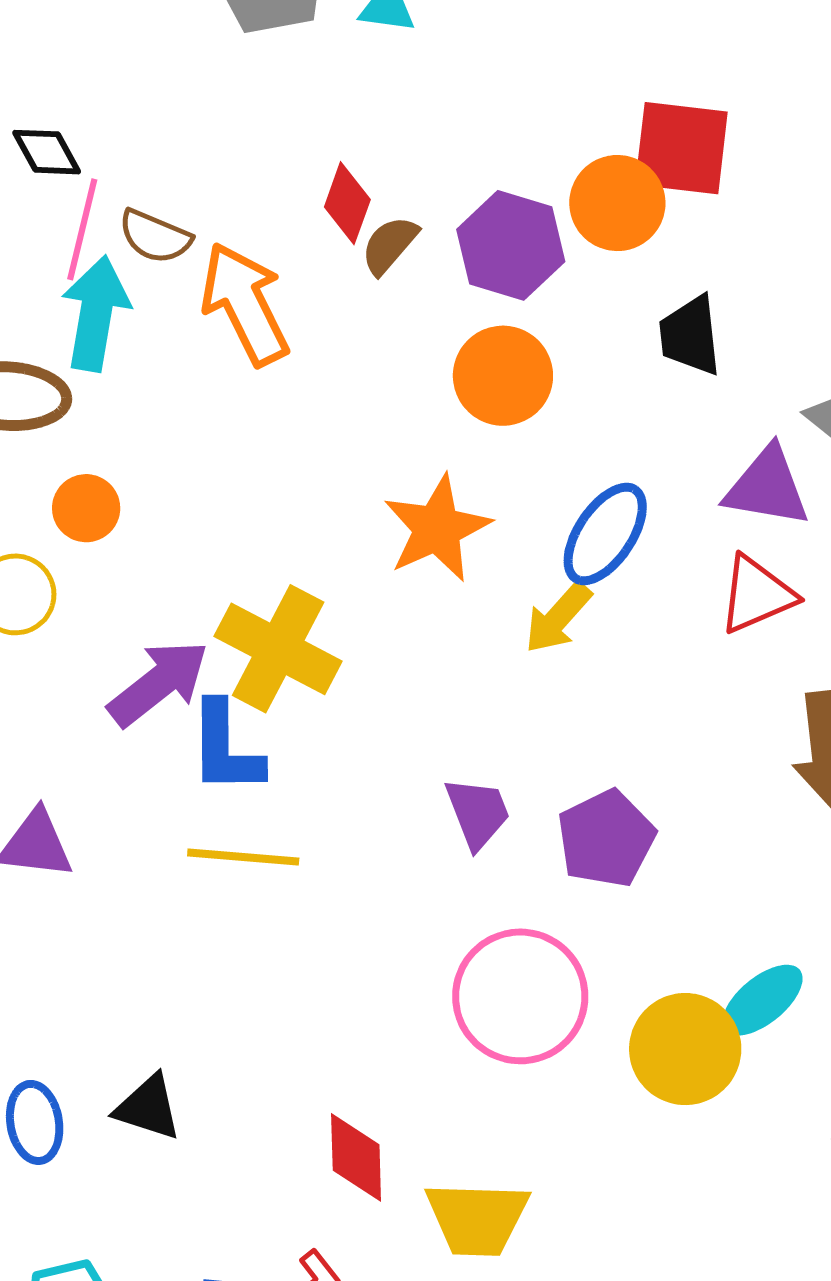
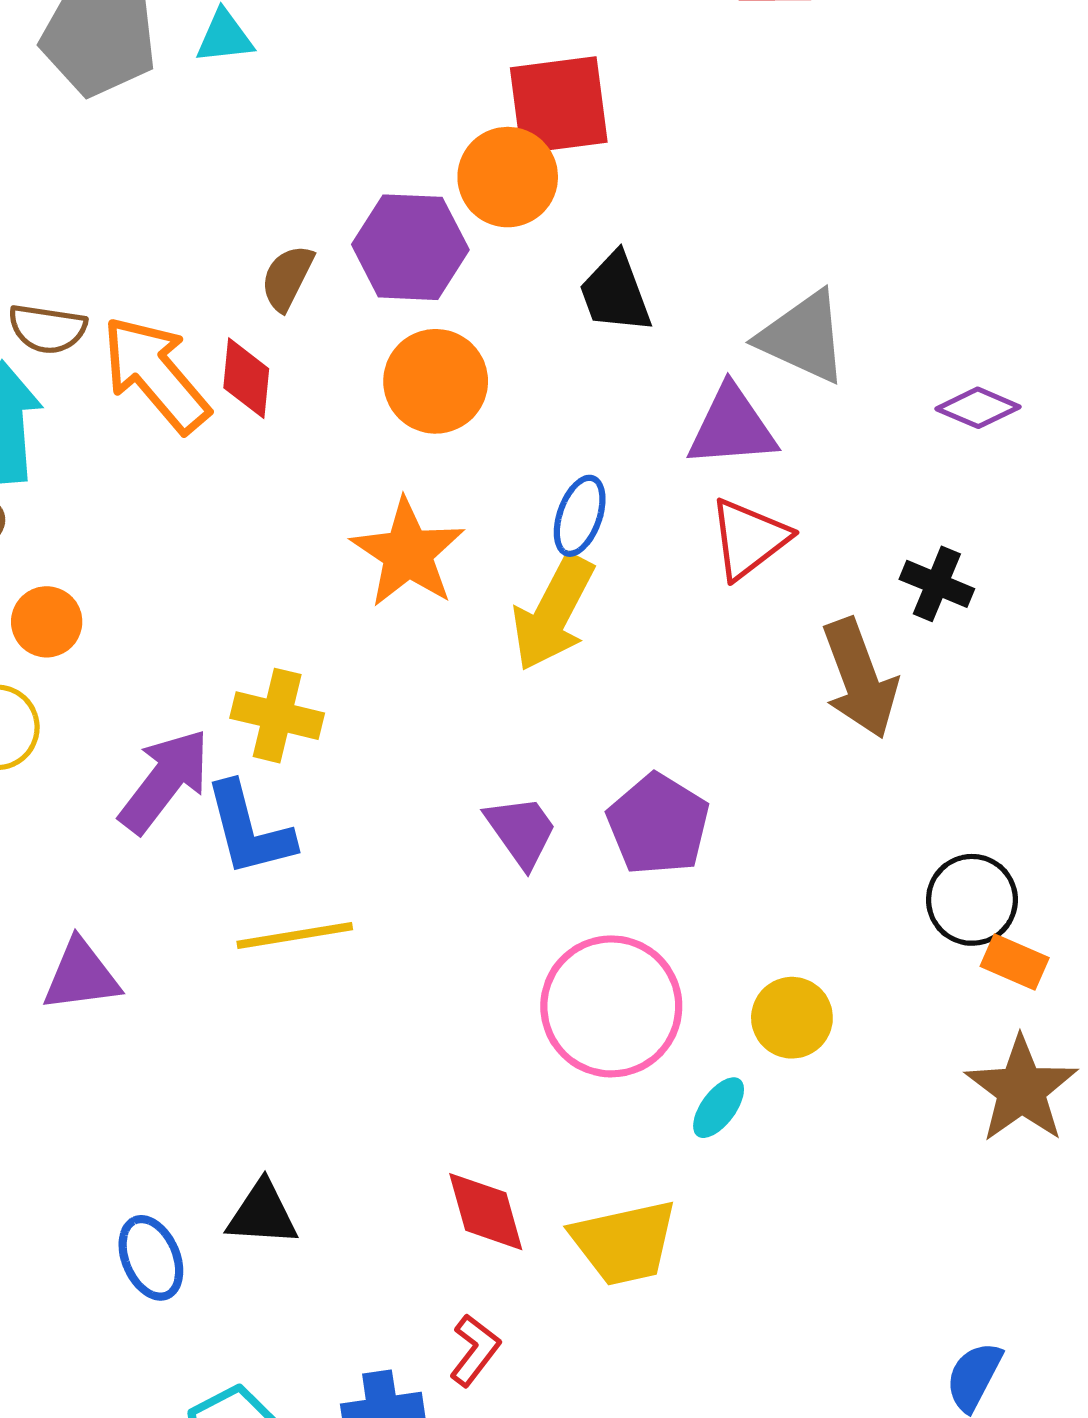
red diamond: (347, 203) -> (246, 378), moved
blue ellipse: (605, 534) -> (580, 516), size x0.7
yellow arrow: (558, 618) -> (553, 613), size x1.4
yellow cross: (278, 649) -> (277, 716), size x0.7
cyan ellipse: (762, 1000) -> (719, 1108), moved, size x0.7
yellow circle: (685, 1049) -> (792, 1018), size x0.7

